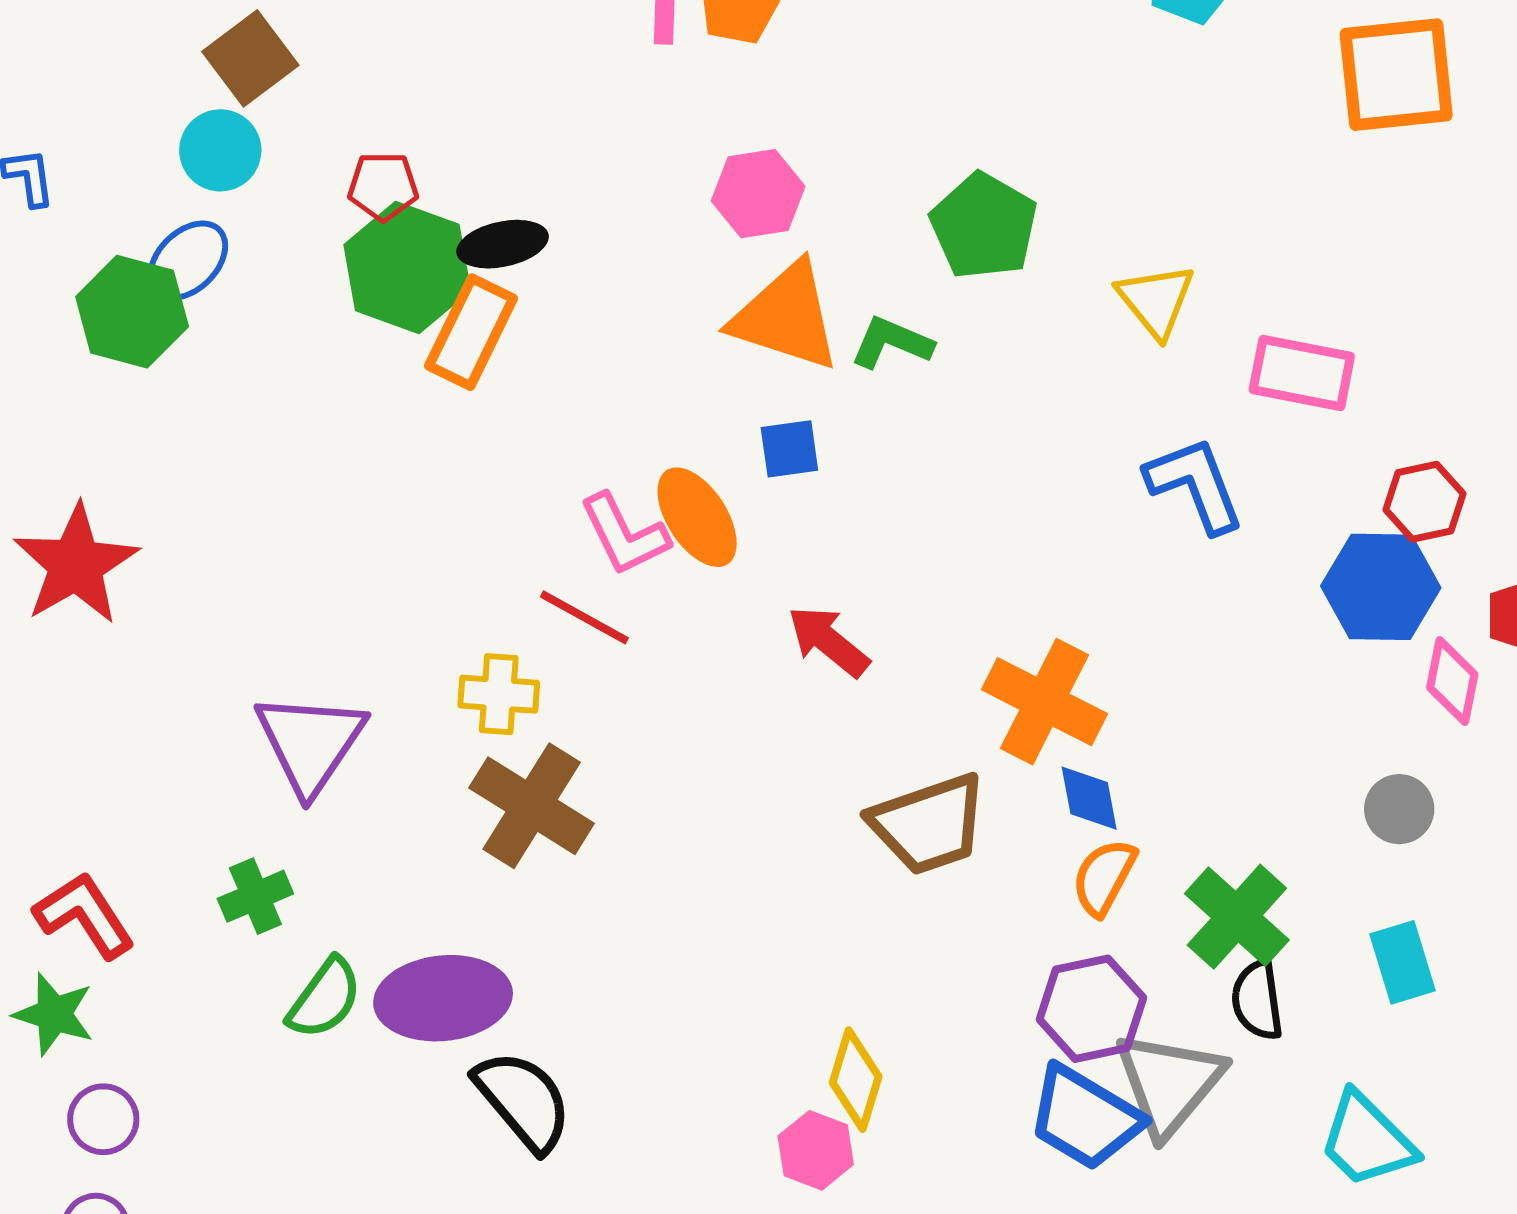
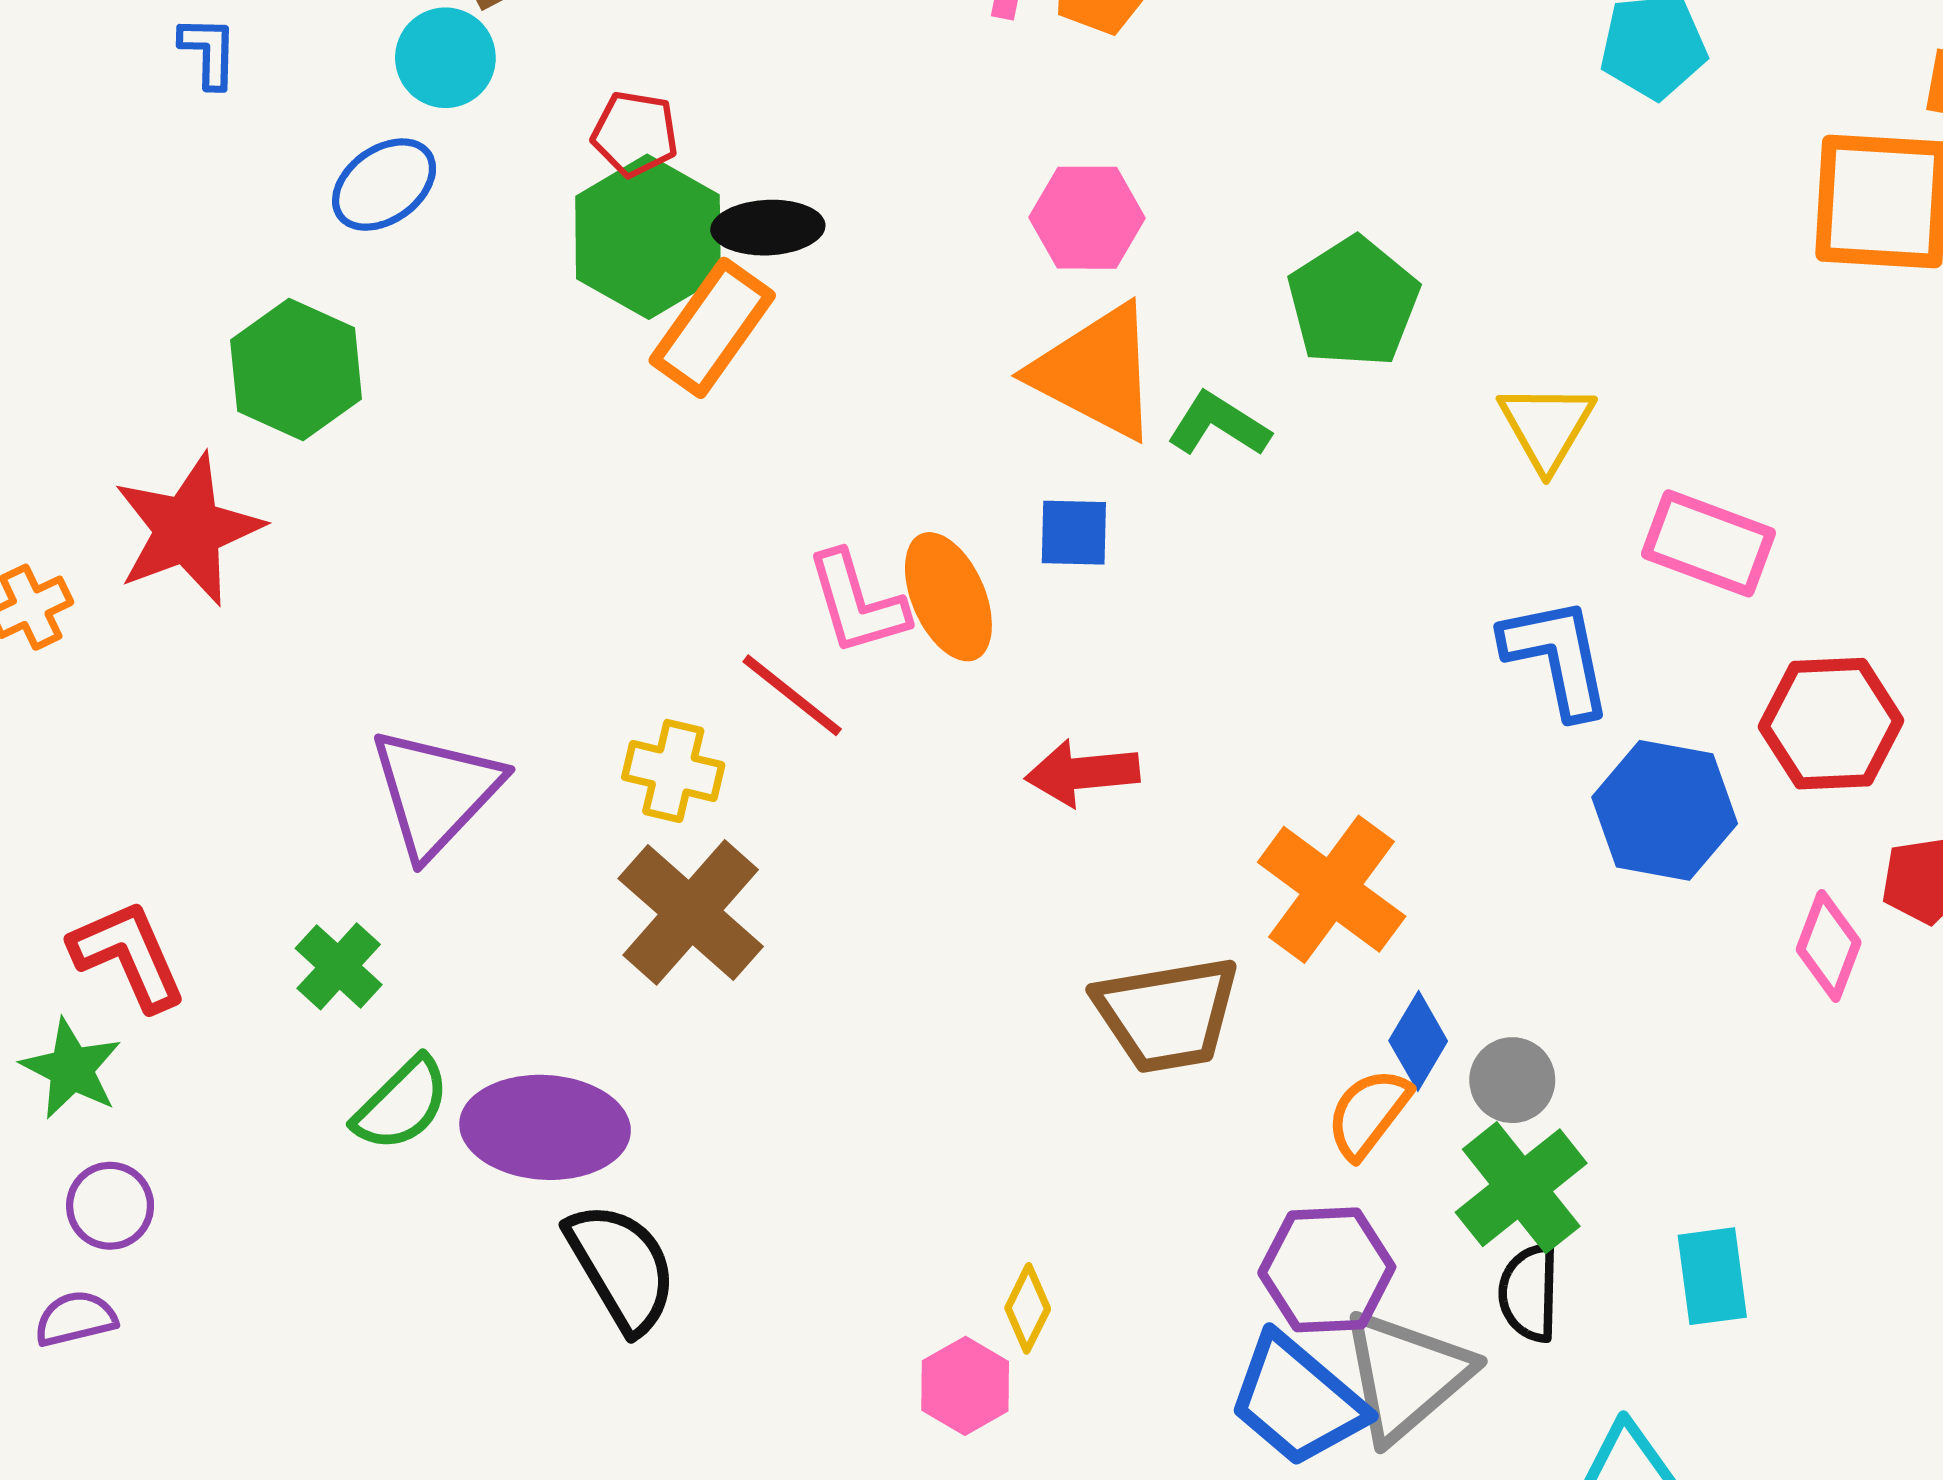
green hexagon: (132, 312) -> (296, 370), moved
red hexagon: (1425, 502) -> (1831, 724), size x1.4
blue hexagon: (1381, 587) -> (1665, 810), moved
red arrow: (828, 641) -> (1082, 773), turned -54
blue diamond: (1089, 798) -> (1418, 1041), moved, turned 32
gray circle: (1399, 809) -> (1512, 1080), moved
green cross: (255, 896) -> (339, 966), turned -34
yellow diamond: (856, 1080) -> (1028, 1308), size x0.7

